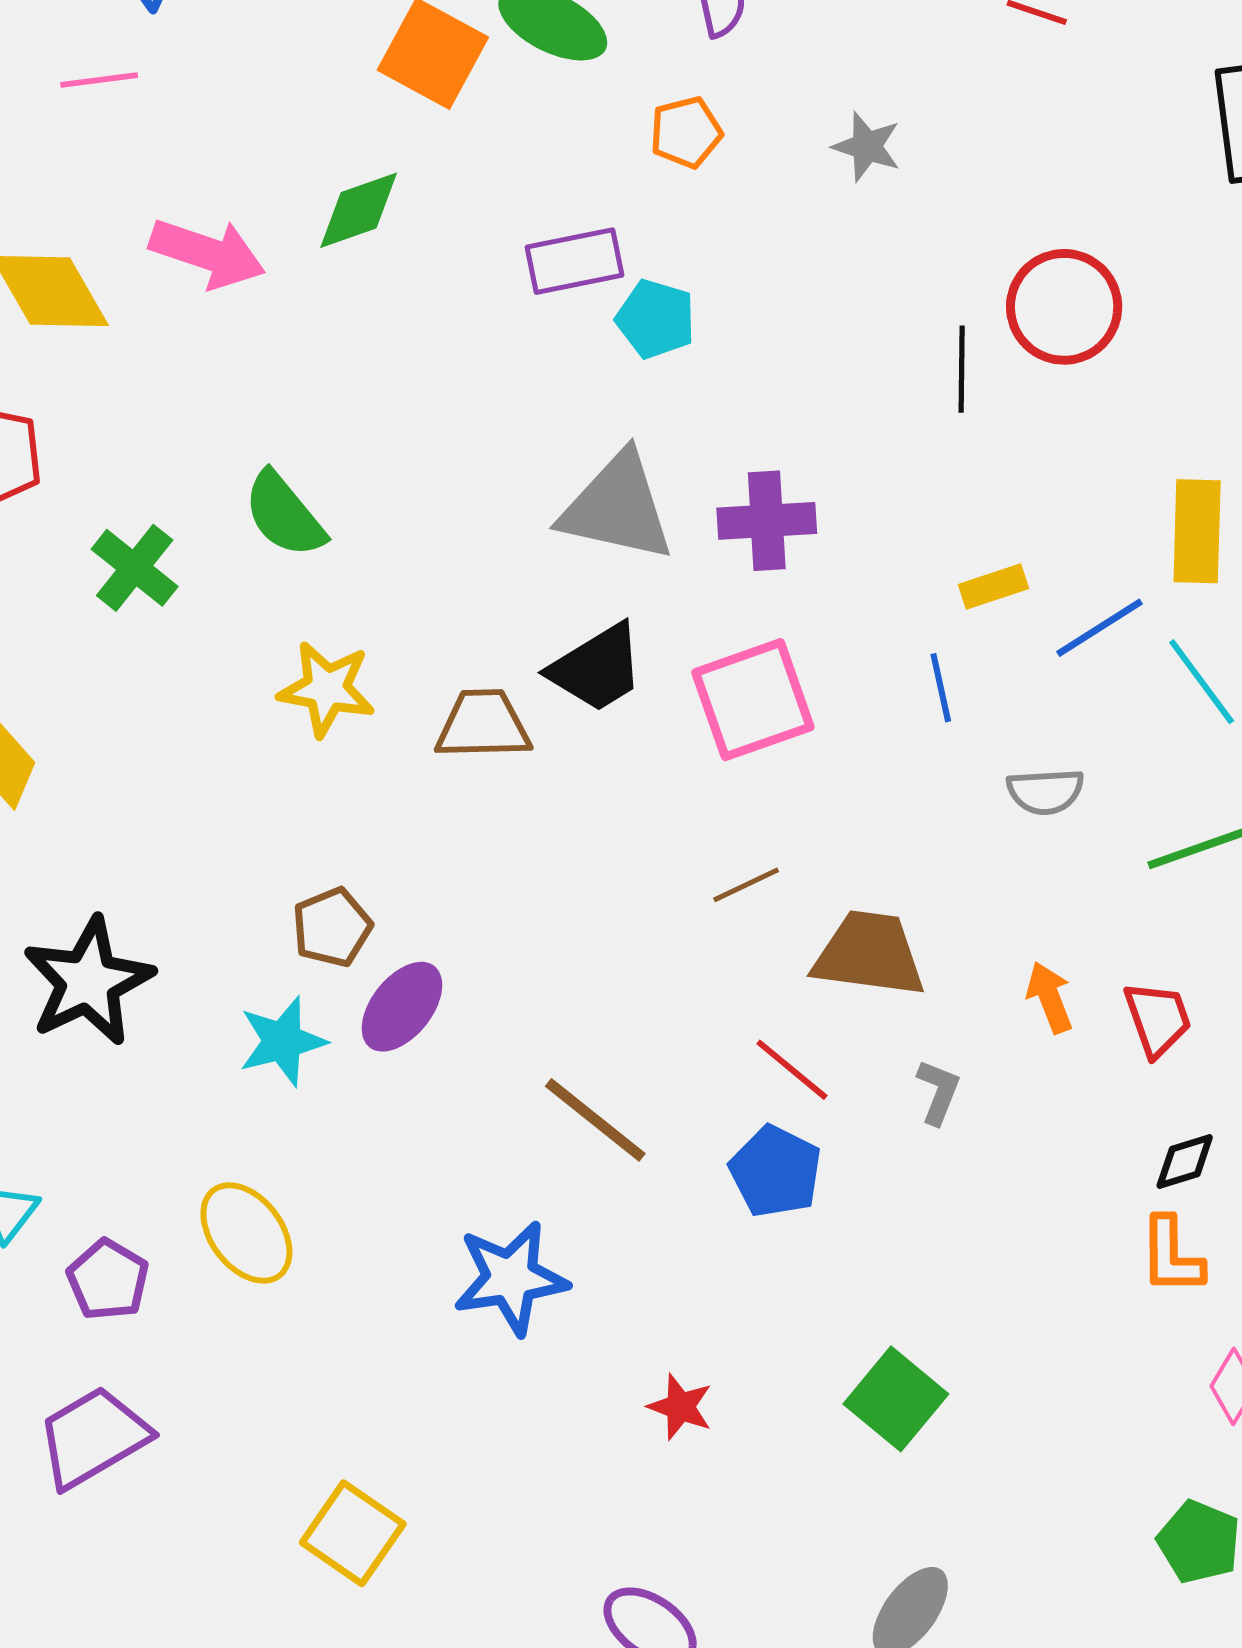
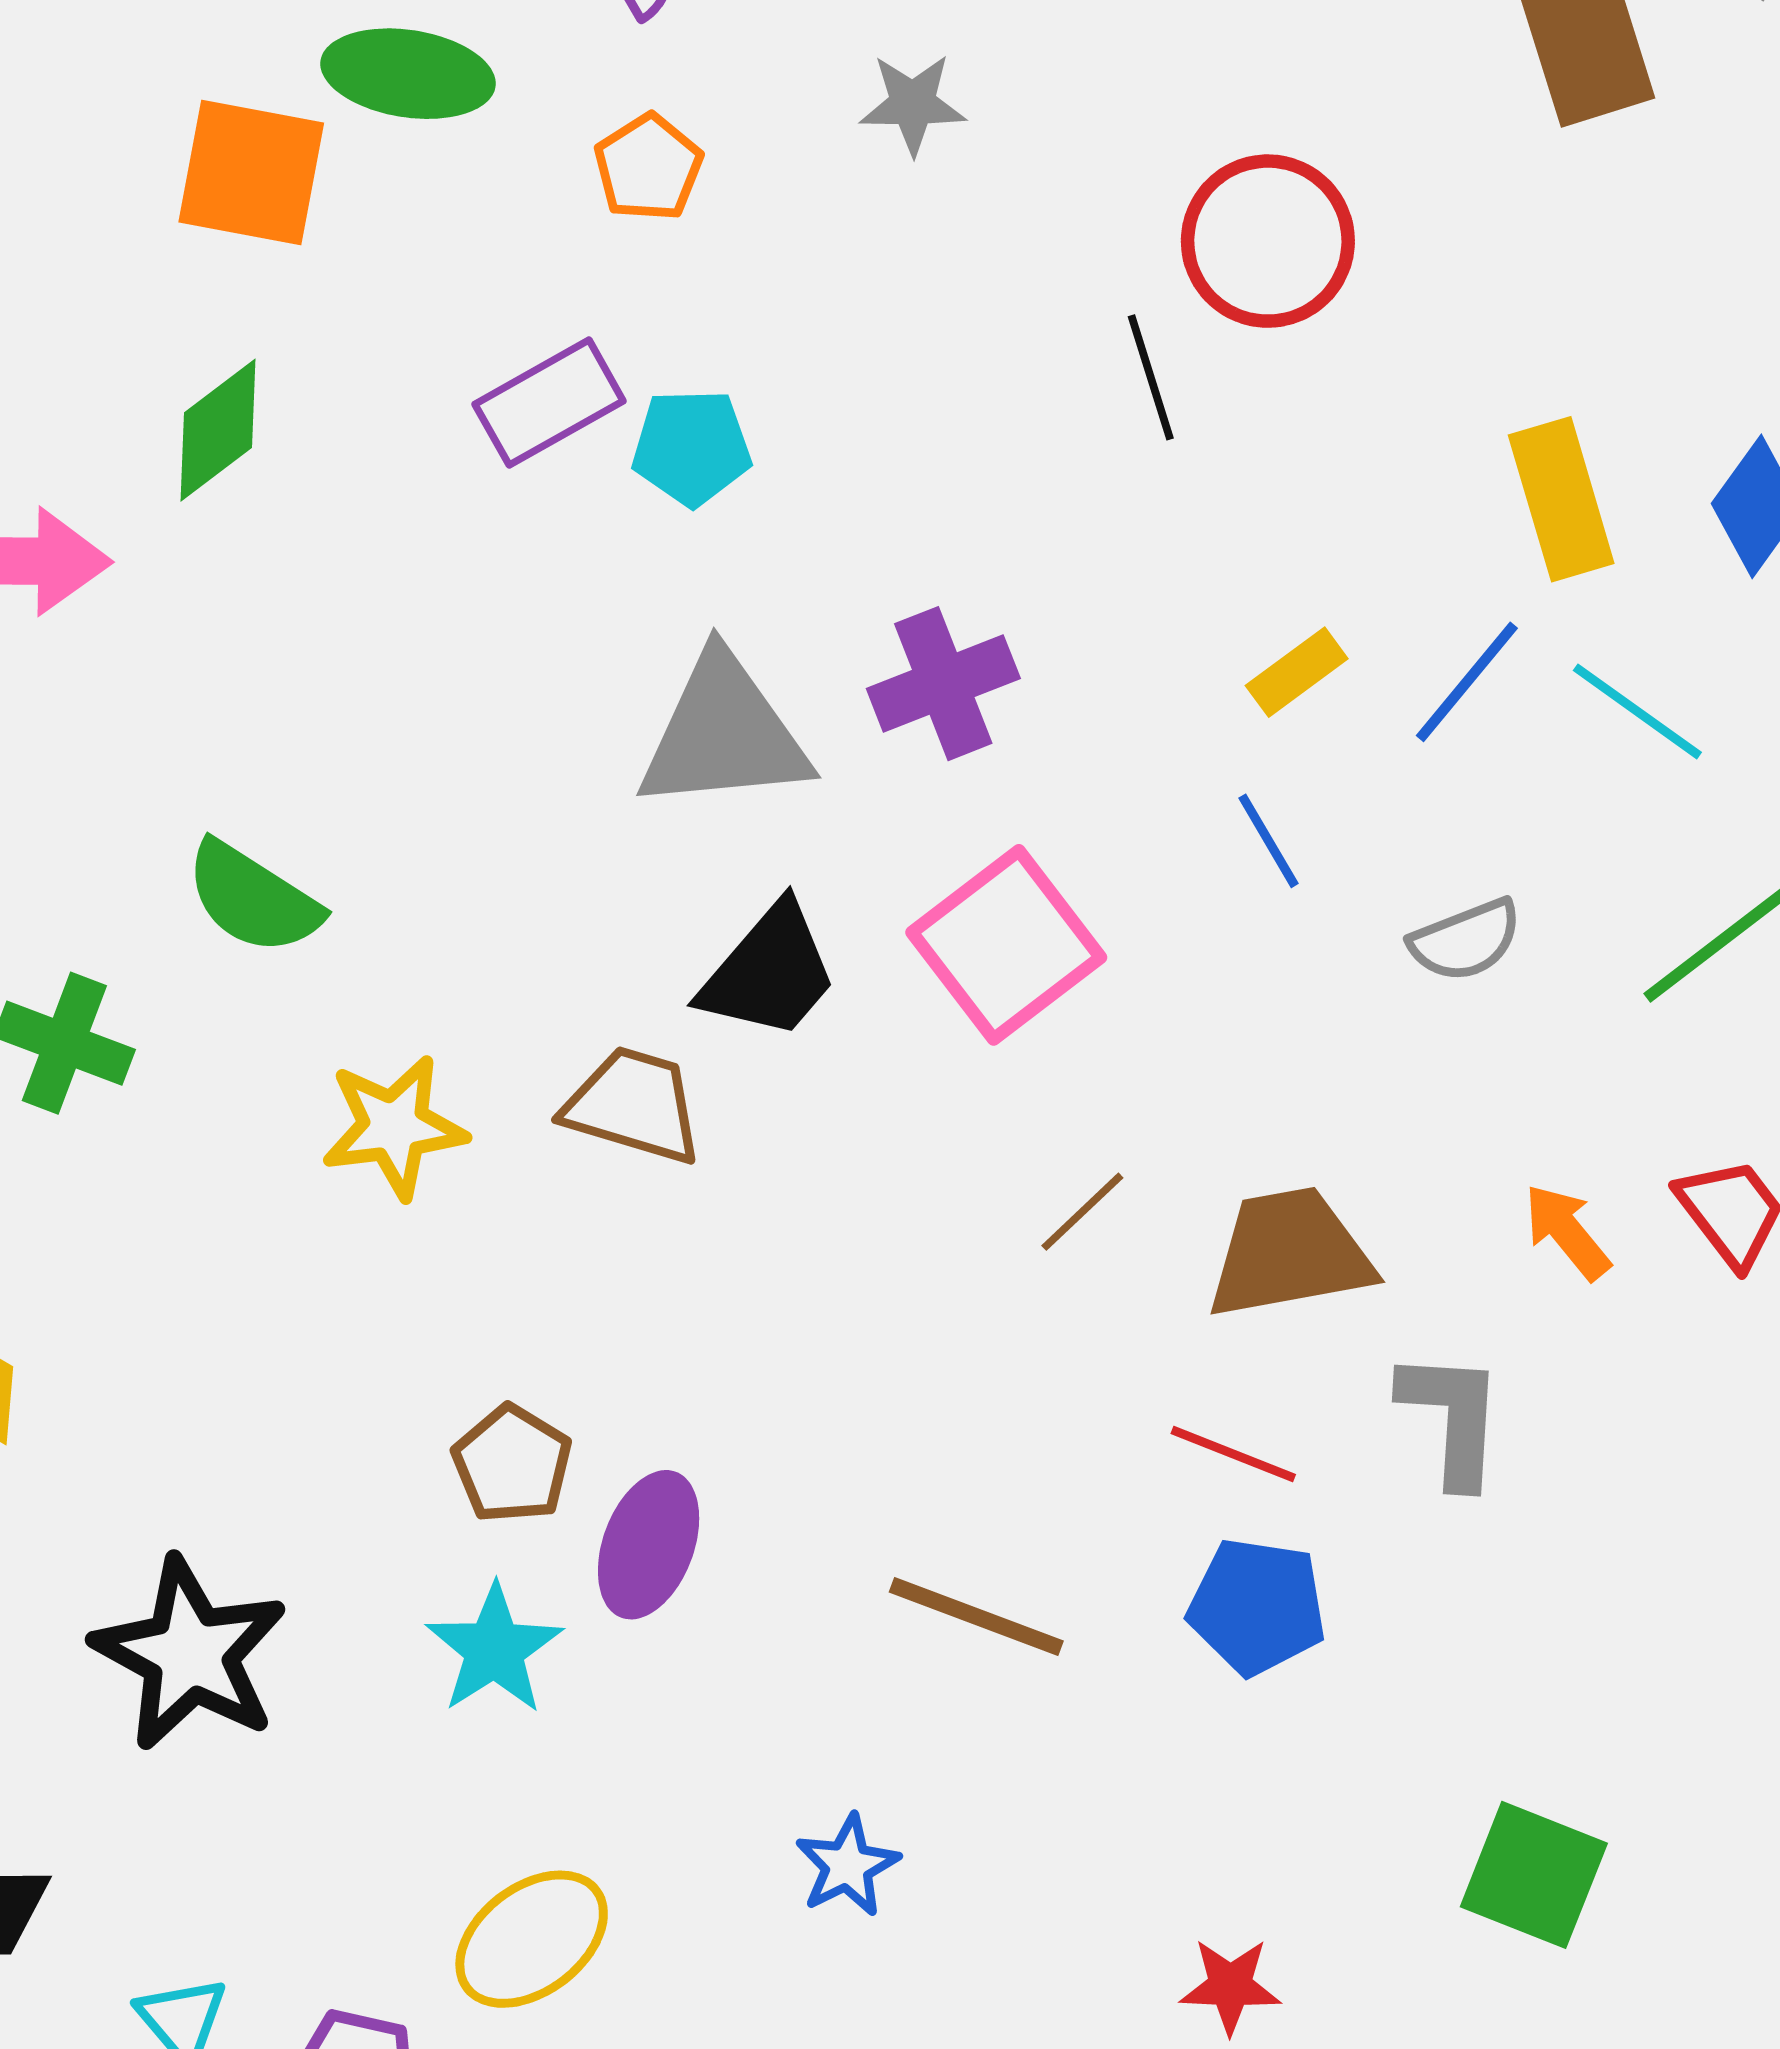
brown trapezoid: (483, 725) -> (633, 1105), turned 36
gray L-shape: (938, 1092) -> (1452, 1418), size x1.5
yellow ellipse: (246, 1233) -> (532, 1939), turned -72
blue star: (511, 1278) -> (847, 1866), moved, size x0.6

